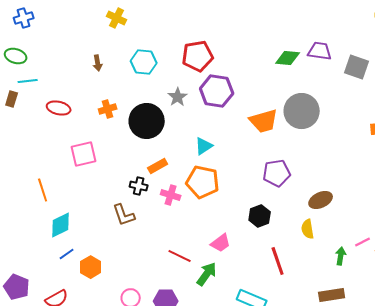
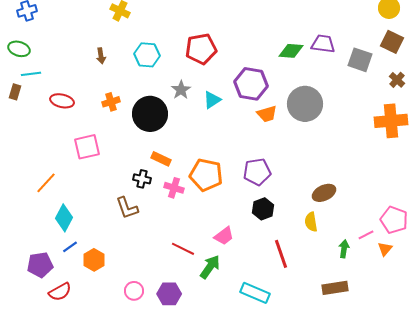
purple hexagon: (217, 91) -> (251, 84), moved
orange trapezoid: (264, 121) -> (267, 114), size x0.7
cyan triangle: (204, 146) -> (212, 100), moved
orange rectangle: (158, 166) -> (161, 159), turned 54
purple pentagon: (277, 173) -> (257, 172), moved
orange line: (43, 190) -> (46, 183), turned 60
cyan diamond: (61, 225) -> (64, 218), turned -36
purple pentagon: (17, 287) -> (40, 265), moved, turned -30

